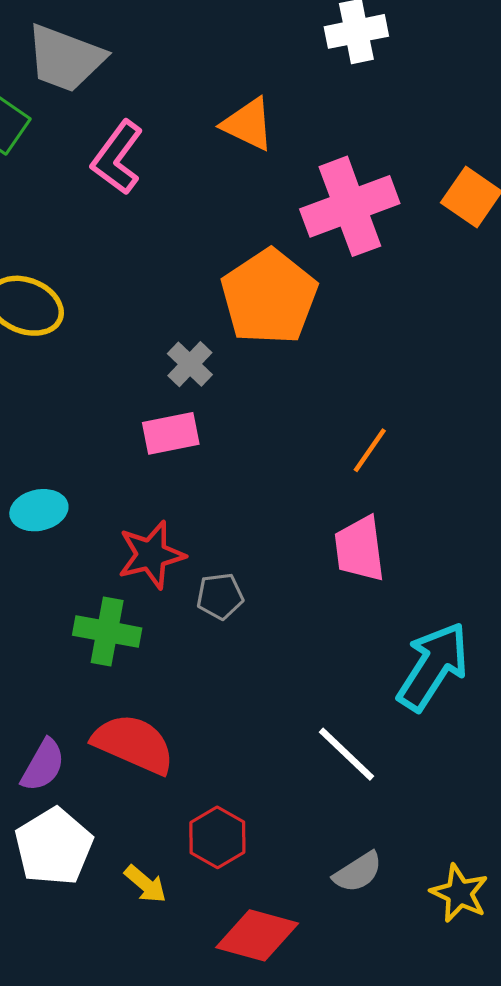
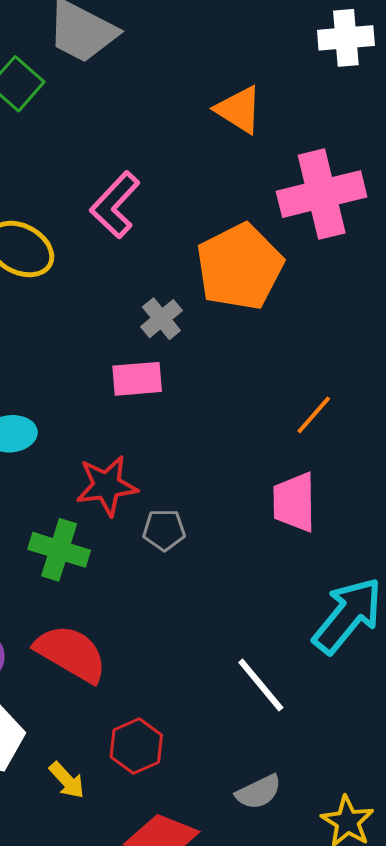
pink L-shape: (117, 158) -> (115, 205), moved

